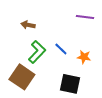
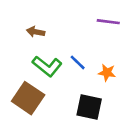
green L-shape: (37, 52) -> (47, 66), turned 85

